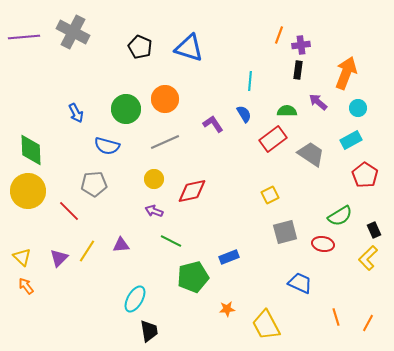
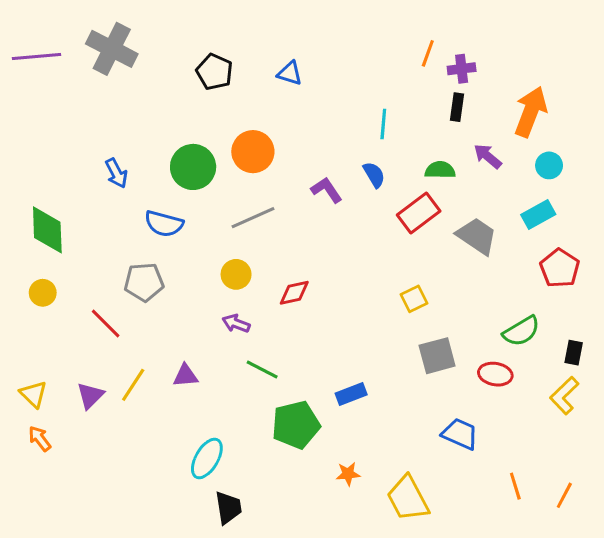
blue triangle: (189, 48) -> (290, 73), size x0.6
yellow circle: (28, 191) -> (43, 293), size x0.5
red diamond: (192, 191) -> (294, 293), size x0.7
black rectangle: (374, 230) -> (574, 353), turned 35

